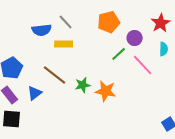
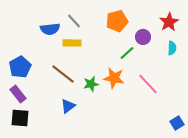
pink line: (143, 65) -> (148, 84), moved
orange star: (106, 91) -> (114, 78), moved
blue triangle: (35, 93) -> (68, 106), moved

